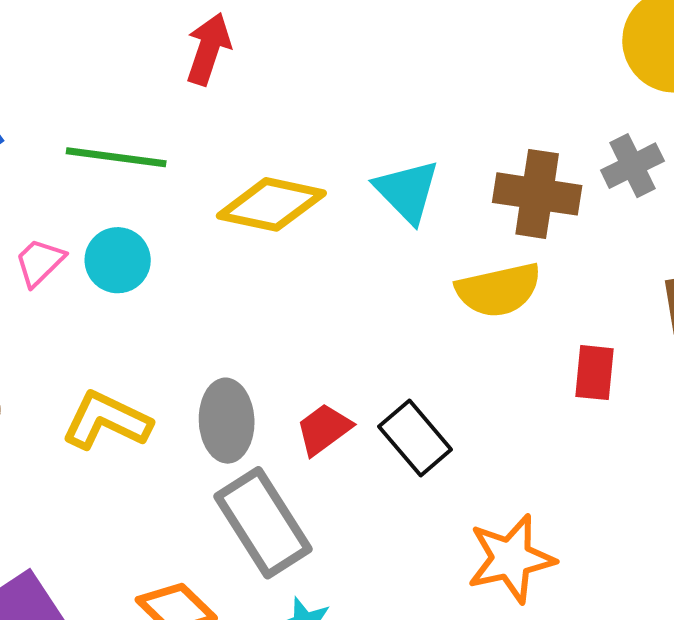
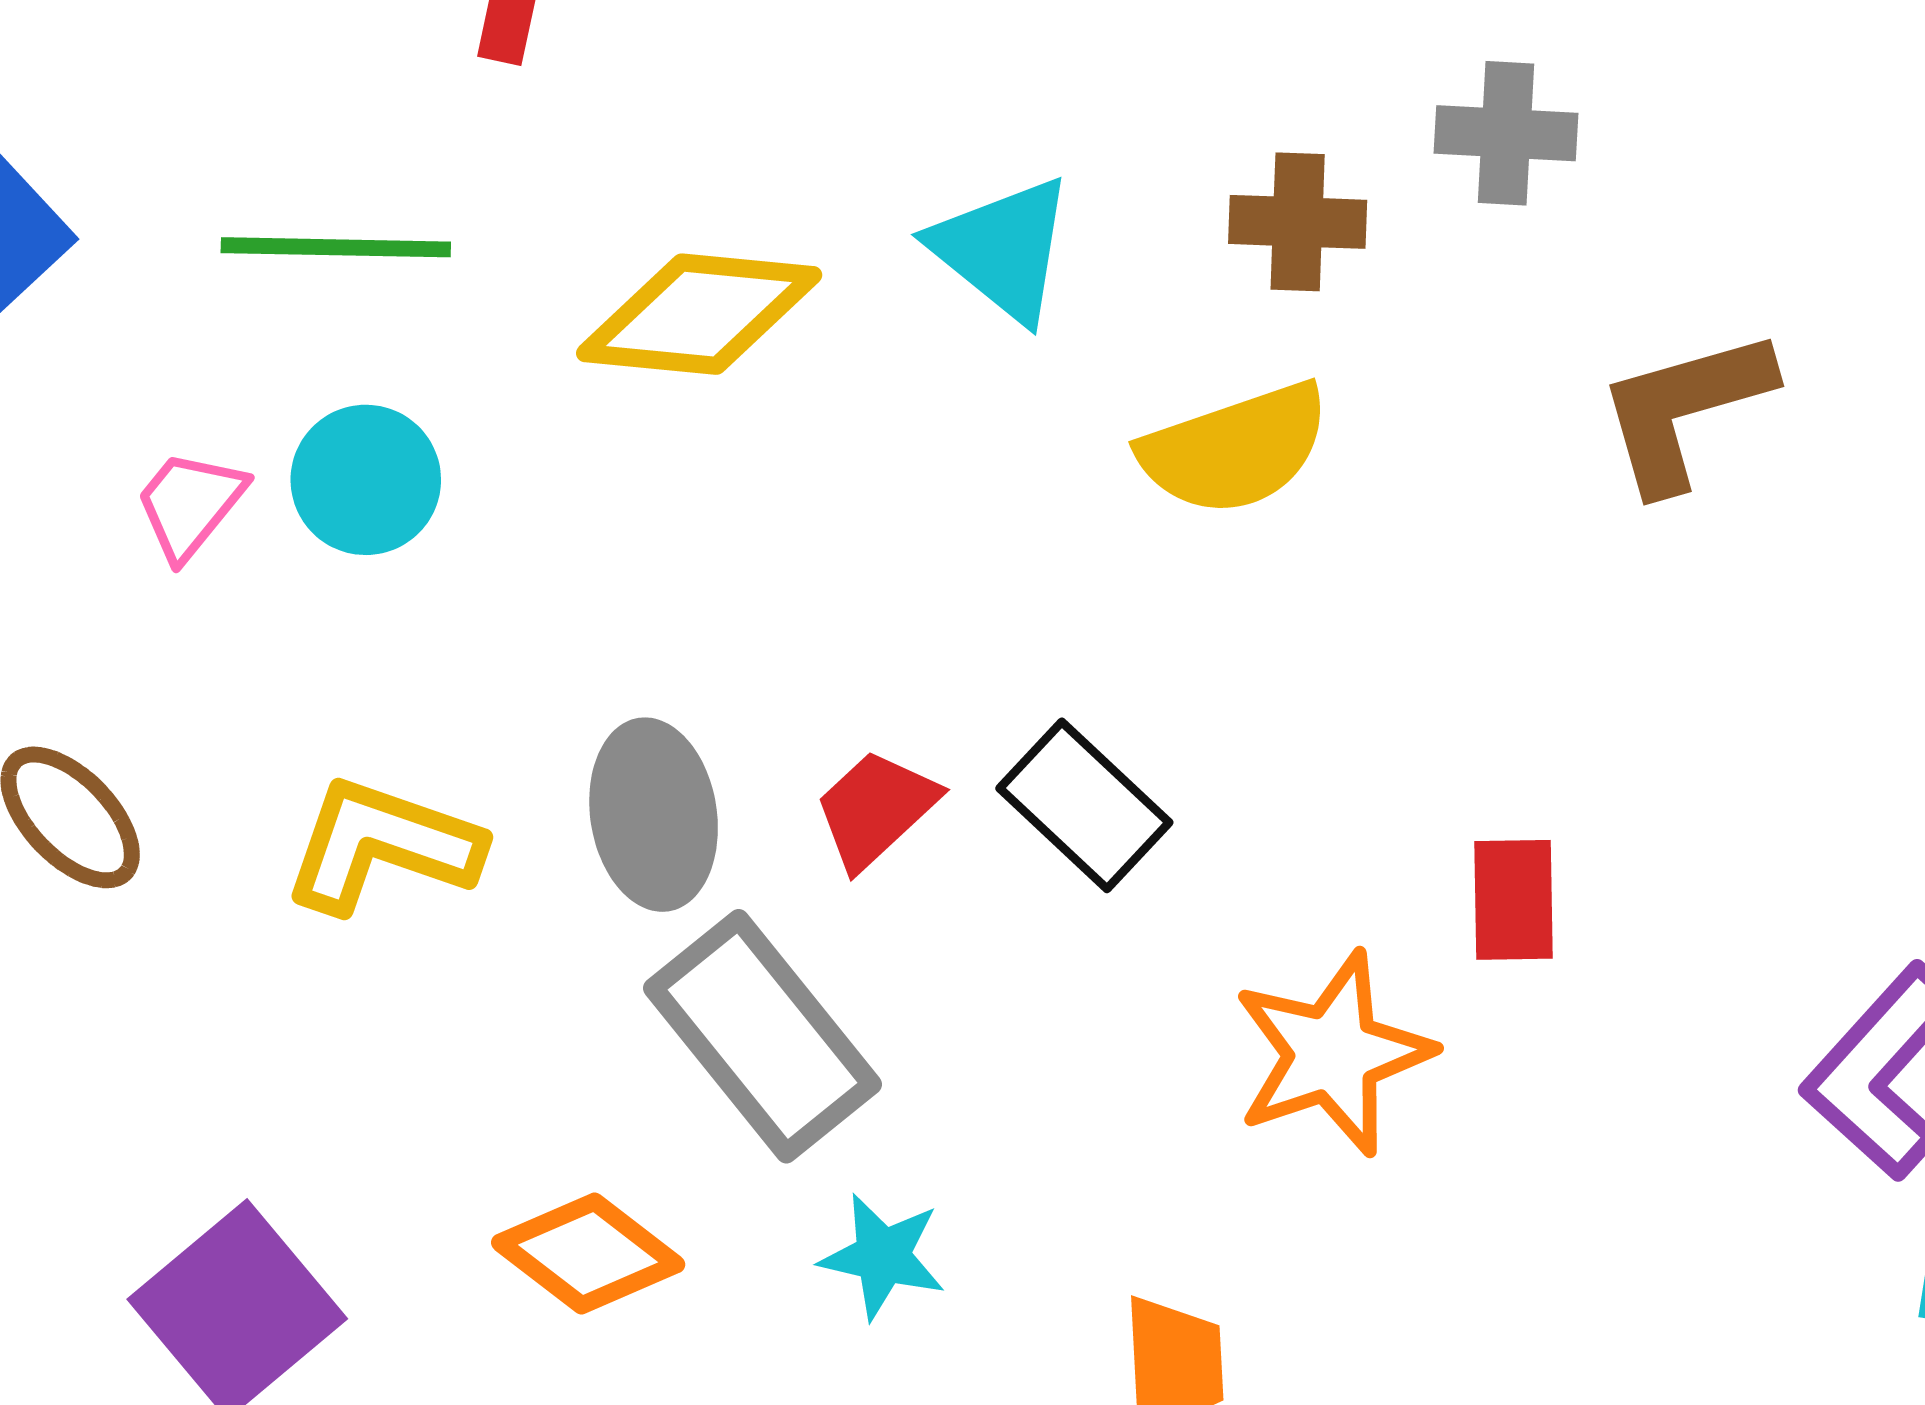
gray cross: (632, 166) -> (1506, 133), turned 36
brown cross: (537, 194) -> (1298, 222), size x0.7
red rectangle: (595, 373) -> (1514, 900), moved

